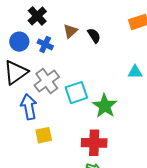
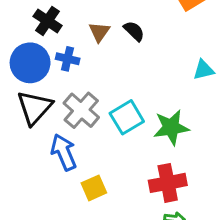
blue circle: (19, 42) -> (30, 63), size x1.4
green star: (105, 106) -> (171, 127), turned -30

